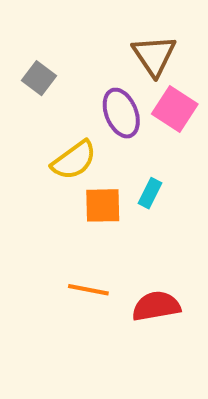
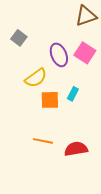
brown triangle: (154, 55) -> (86, 16), moved, turned 45

